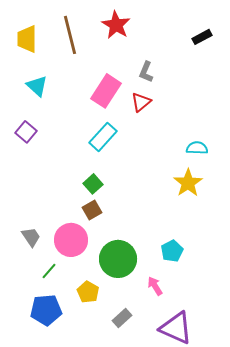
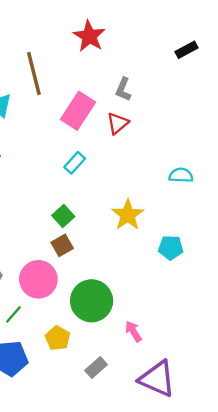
brown line: (70, 35) -> (34, 74), moved
cyan rectangle: (103, 137) -> (75, 163), size x0.7
yellow star: (188, 183) -> (128, 215), moved
cyan pentagon: (172, 251) -> (171, 248), moved, turned 30

